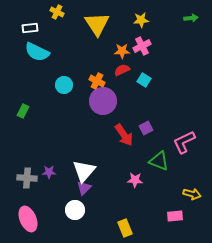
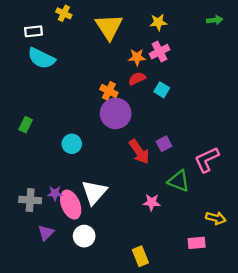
cyan circle: (64, 85) -> (72, 144), moved
purple triangle: (84, 188) -> (46, 233), moved
pink ellipse: (28, 219) -> (71, 205), moved

